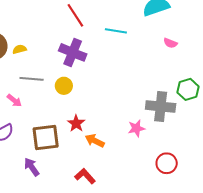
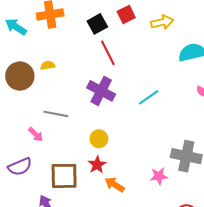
cyan line: (116, 31) -> (149, 97), moved, turned -50
yellow semicircle: (20, 49) -> (48, 65), moved
yellow circle: (64, 86) -> (99, 139), moved

